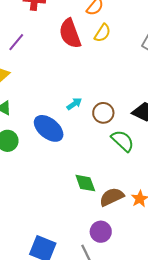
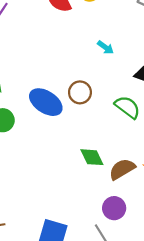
cyan arrow: (74, 104) -> (106, 47), moved, turned 77
brown circle: (103, 113) -> (80, 92), moved

